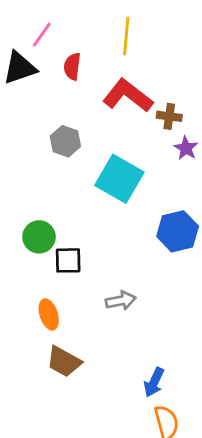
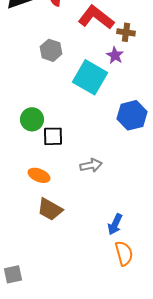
purple star: (186, 148) -> (115, 55), moved
orange ellipse: (49, 314) -> (39, 175), turned -50

